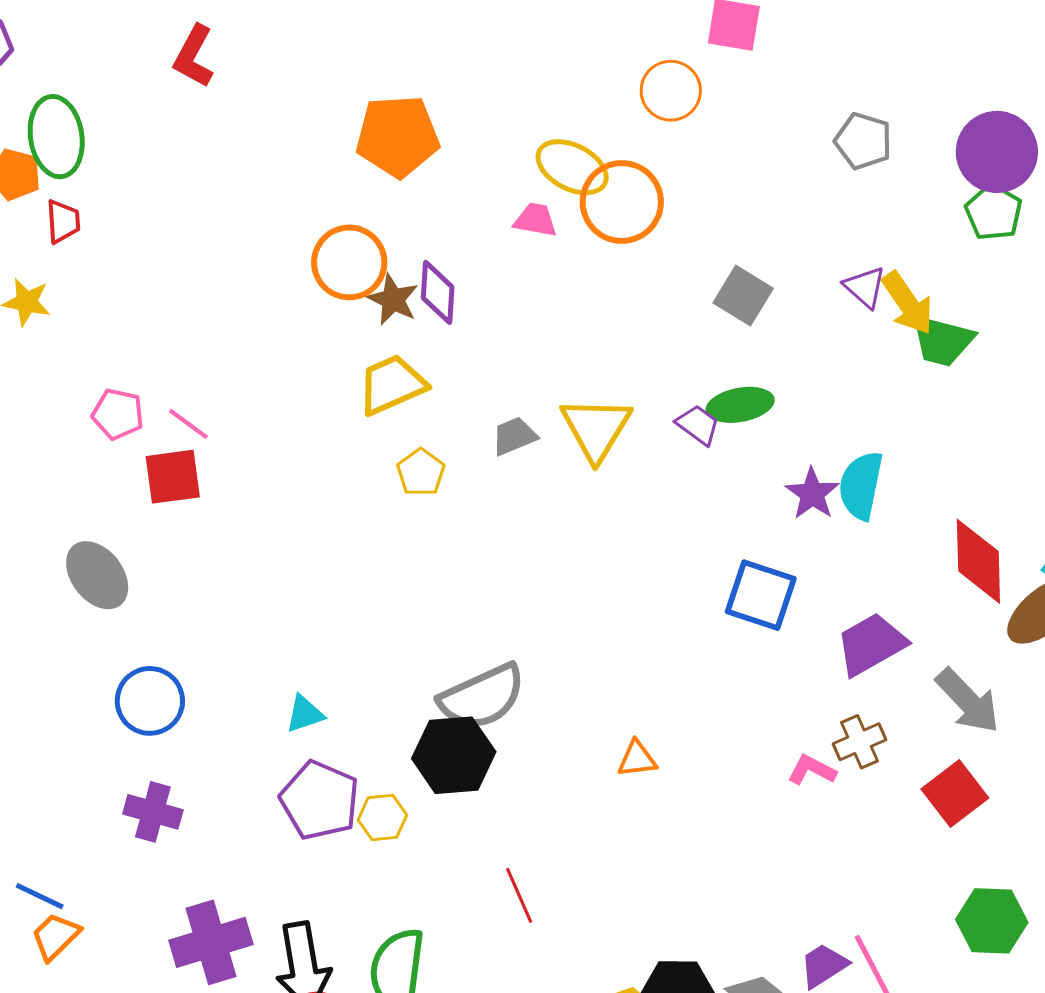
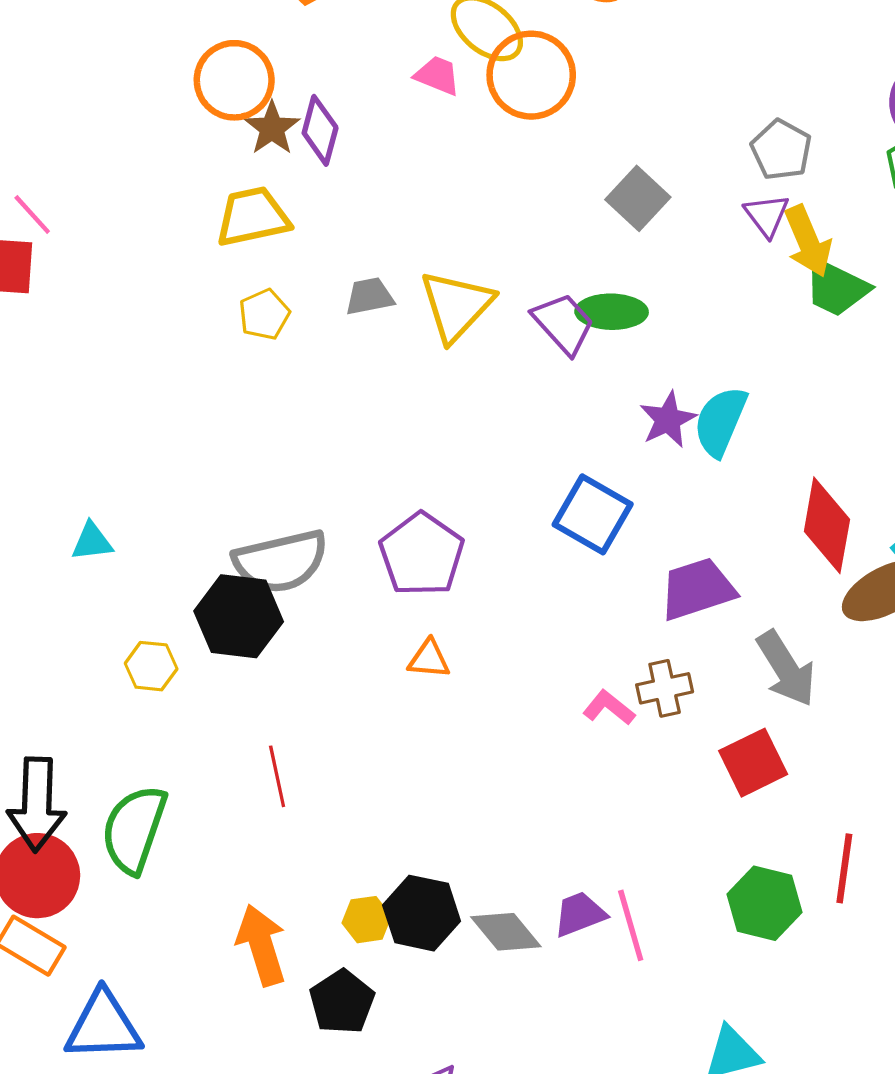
gray pentagon: (863, 141) -> (781, 150), moved
purple trapezoid: (698, 425) -> (563, 324), size x1.4
purple pentagon: (320, 800) -> (422, 554), moved

